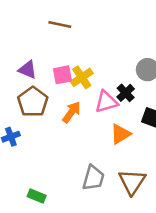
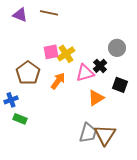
purple triangle: (28, 70) -> (20, 15), moved
gray trapezoid: (93, 178) -> (88, 133), moved
green rectangle: (37, 196) -> (20, 119), moved

